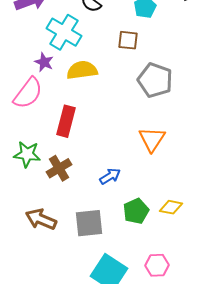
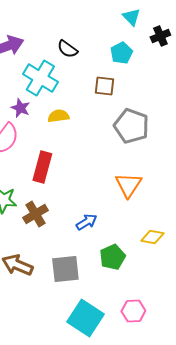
yellow semicircle: (82, 70) -> (58, 116), size x0.7
yellow diamond: (171, 207) -> (152, 237), moved

